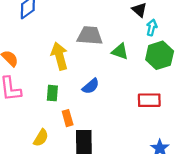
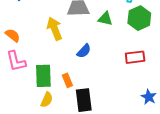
green rectangle: (52, 93) -> (43, 76), moved, size x1.6

